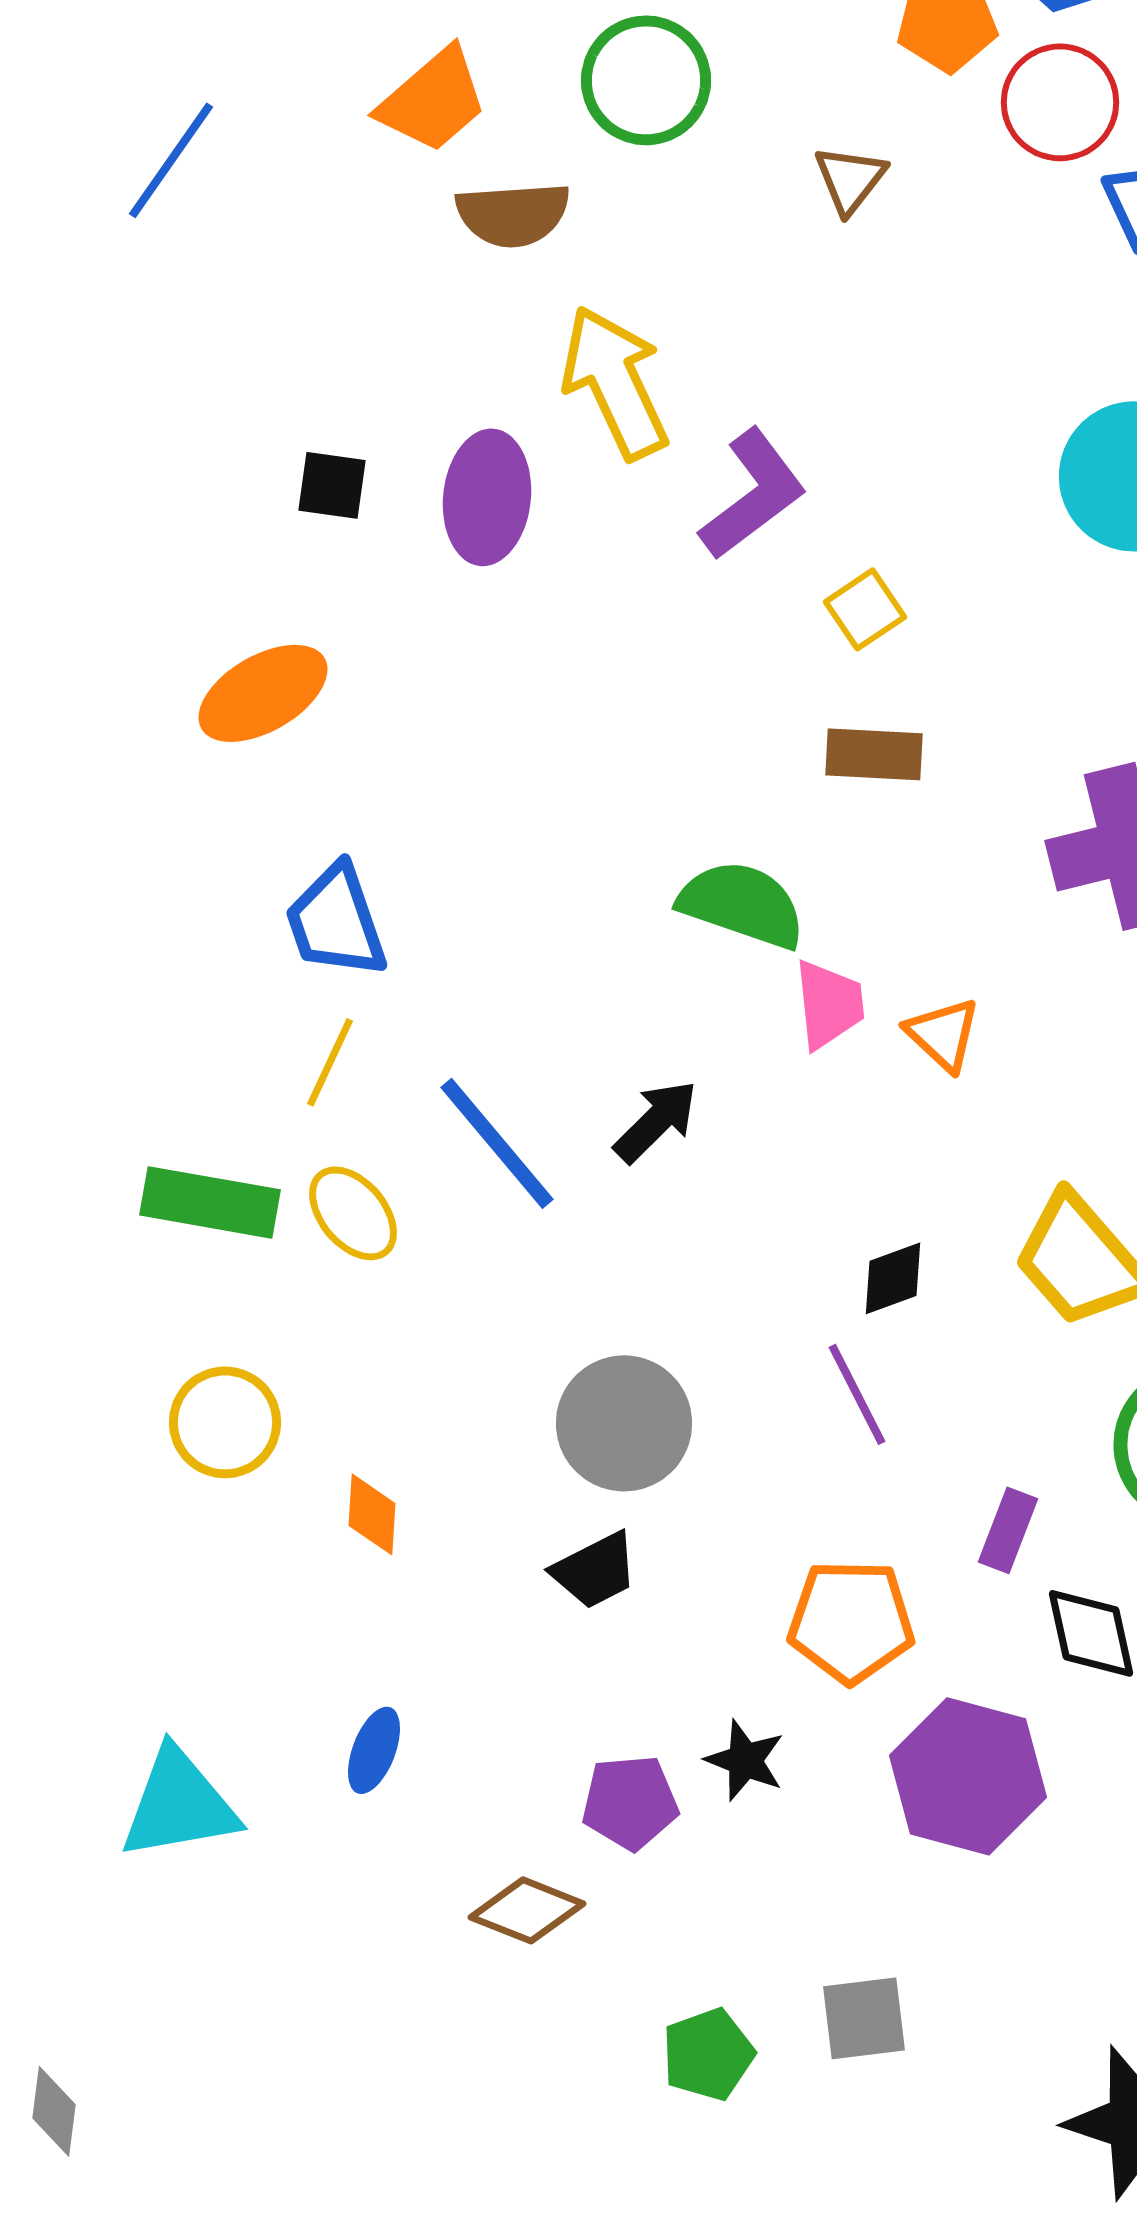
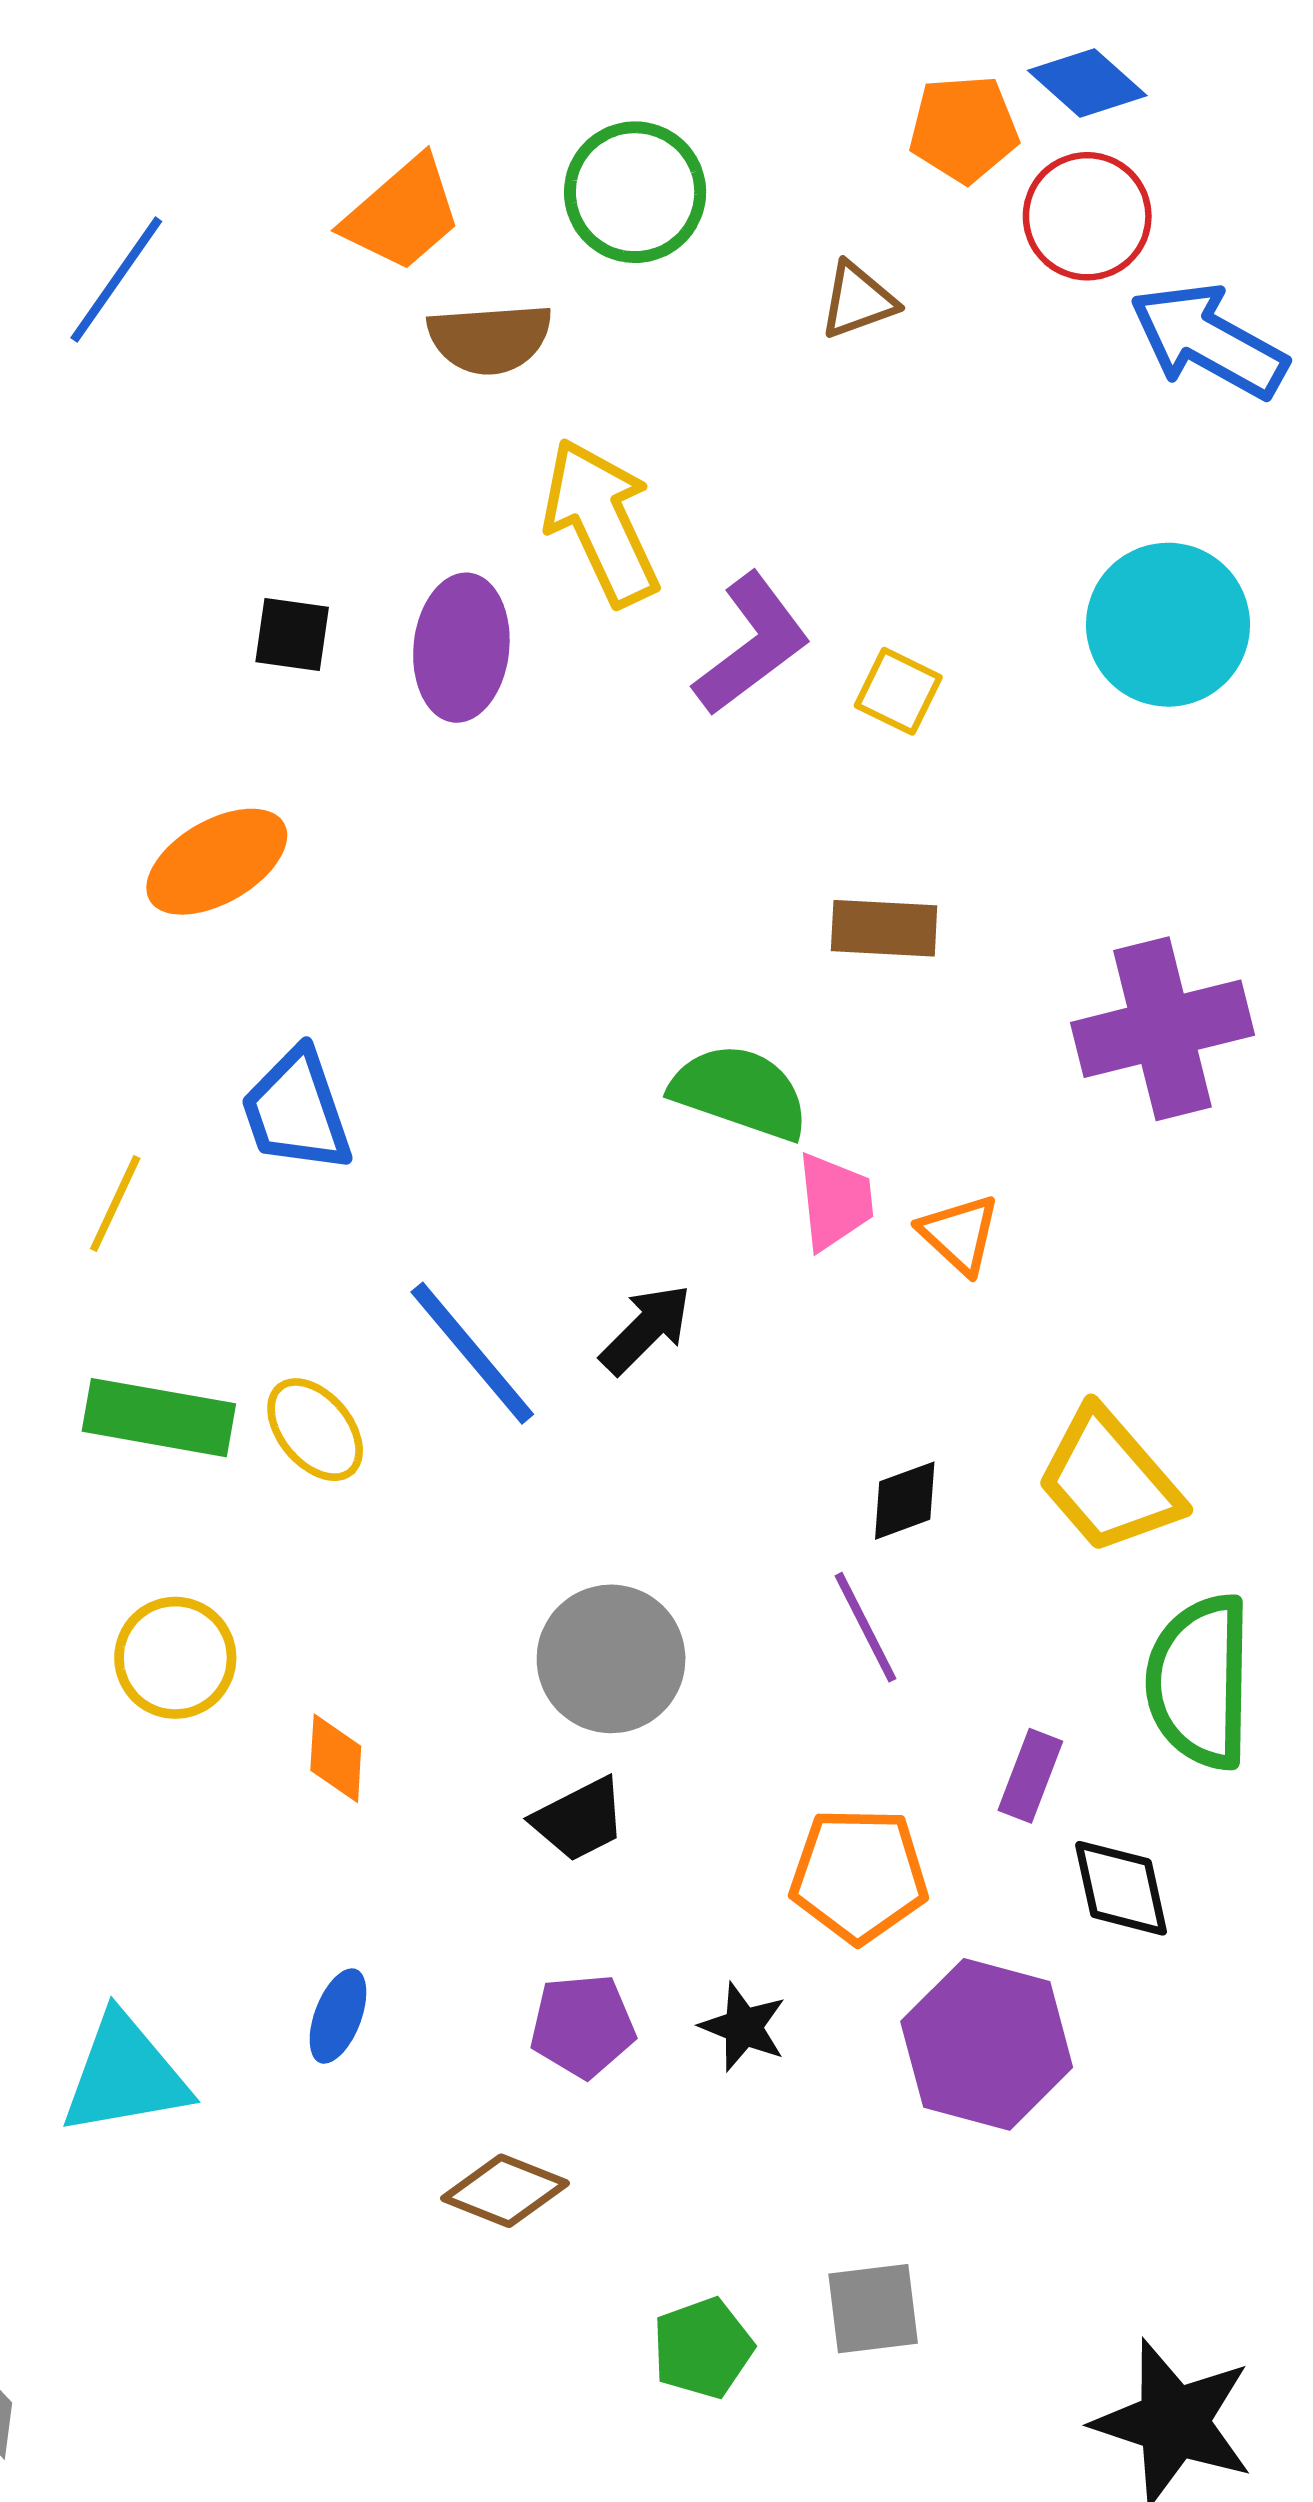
brown triangle: (850, 179) -> (858, 300), turned 32
yellow square: (865, 609) -> (898, 691), moved, turned -30
yellow line: (330, 1062) -> (115, 1203), moved
purple pentagon: (630, 1802) -> (583, 2026), moved

